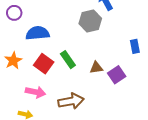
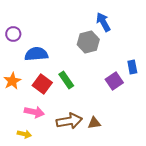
brown triangle: (96, 68) -> (94, 123), moved
purple square: (117, 75) -> (114, 81), moved

